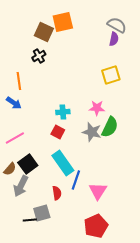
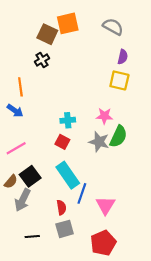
gray semicircle: (117, 25) -> (113, 27), moved
purple semicircle: (114, 39) -> (123, 57), moved
yellow square: (111, 75) -> (119, 80), turned 30
gray square: (42, 213) -> (65, 229), moved

